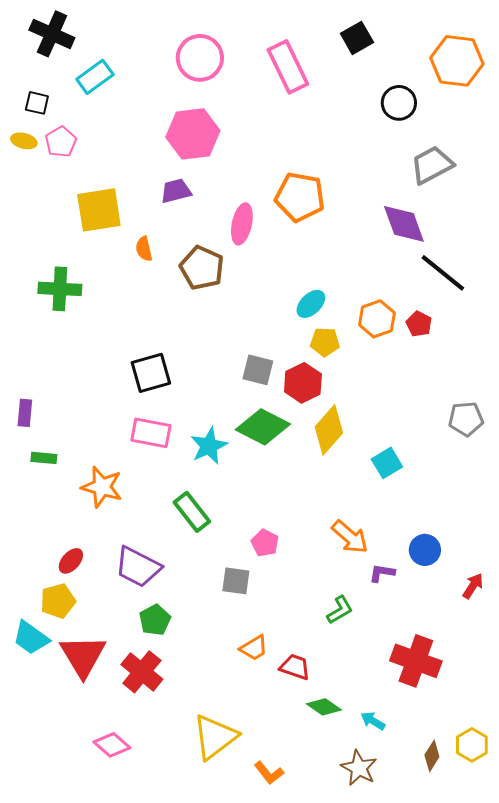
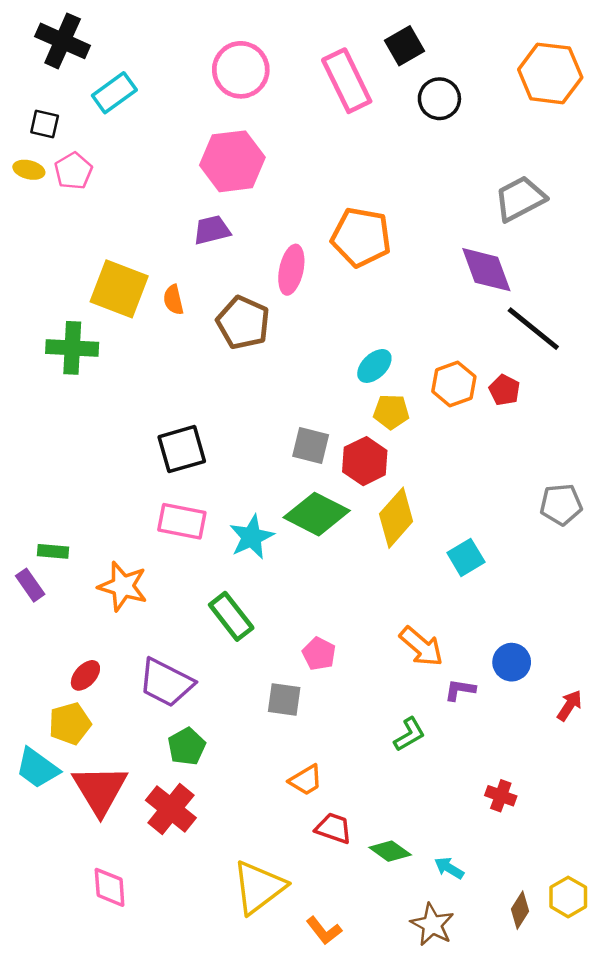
black square: (357, 38) -> (405, 46), moved
black circle: (399, 103) -> (439, 99), moved
yellow square: (99, 210) -> (119, 289), moved, turned 30
purple rectangle: (25, 413) -> (30, 585), moved, turned -40
red cross: (416, 661) -> (501, 796), size x0.5
red trapezoid: (295, 667) -> (333, 828), moved
pink diamond: (112, 745) -> (110, 887), moved, turned 45

